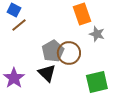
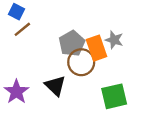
orange rectangle: (82, 14) -> (96, 48), moved
gray pentagon: (53, 51) -> (72, 43), moved

